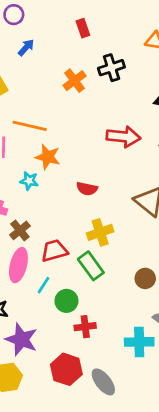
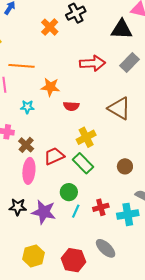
orange star: (48, 157) -> (50, 87), moved
cyan line: (43, 285) -> (76, 211), moved
red cross: (85, 327) -> (101, 207), moved
purple star: (21, 339) -> (44, 212), moved
red hexagon: (66, 369) -> (73, 260), moved

